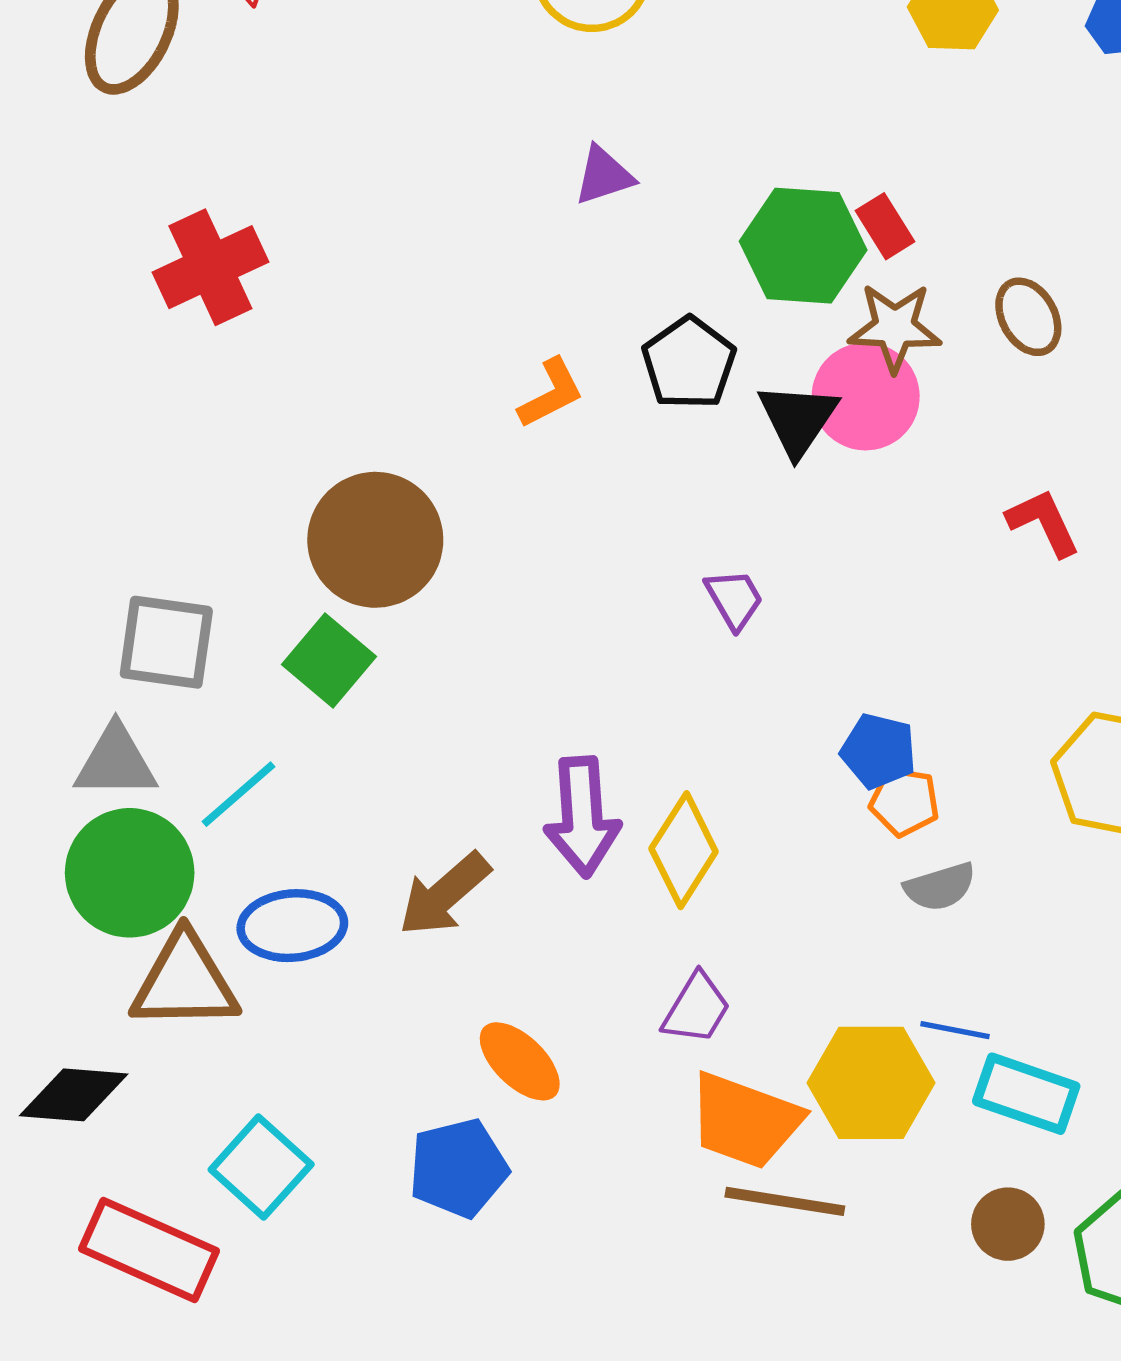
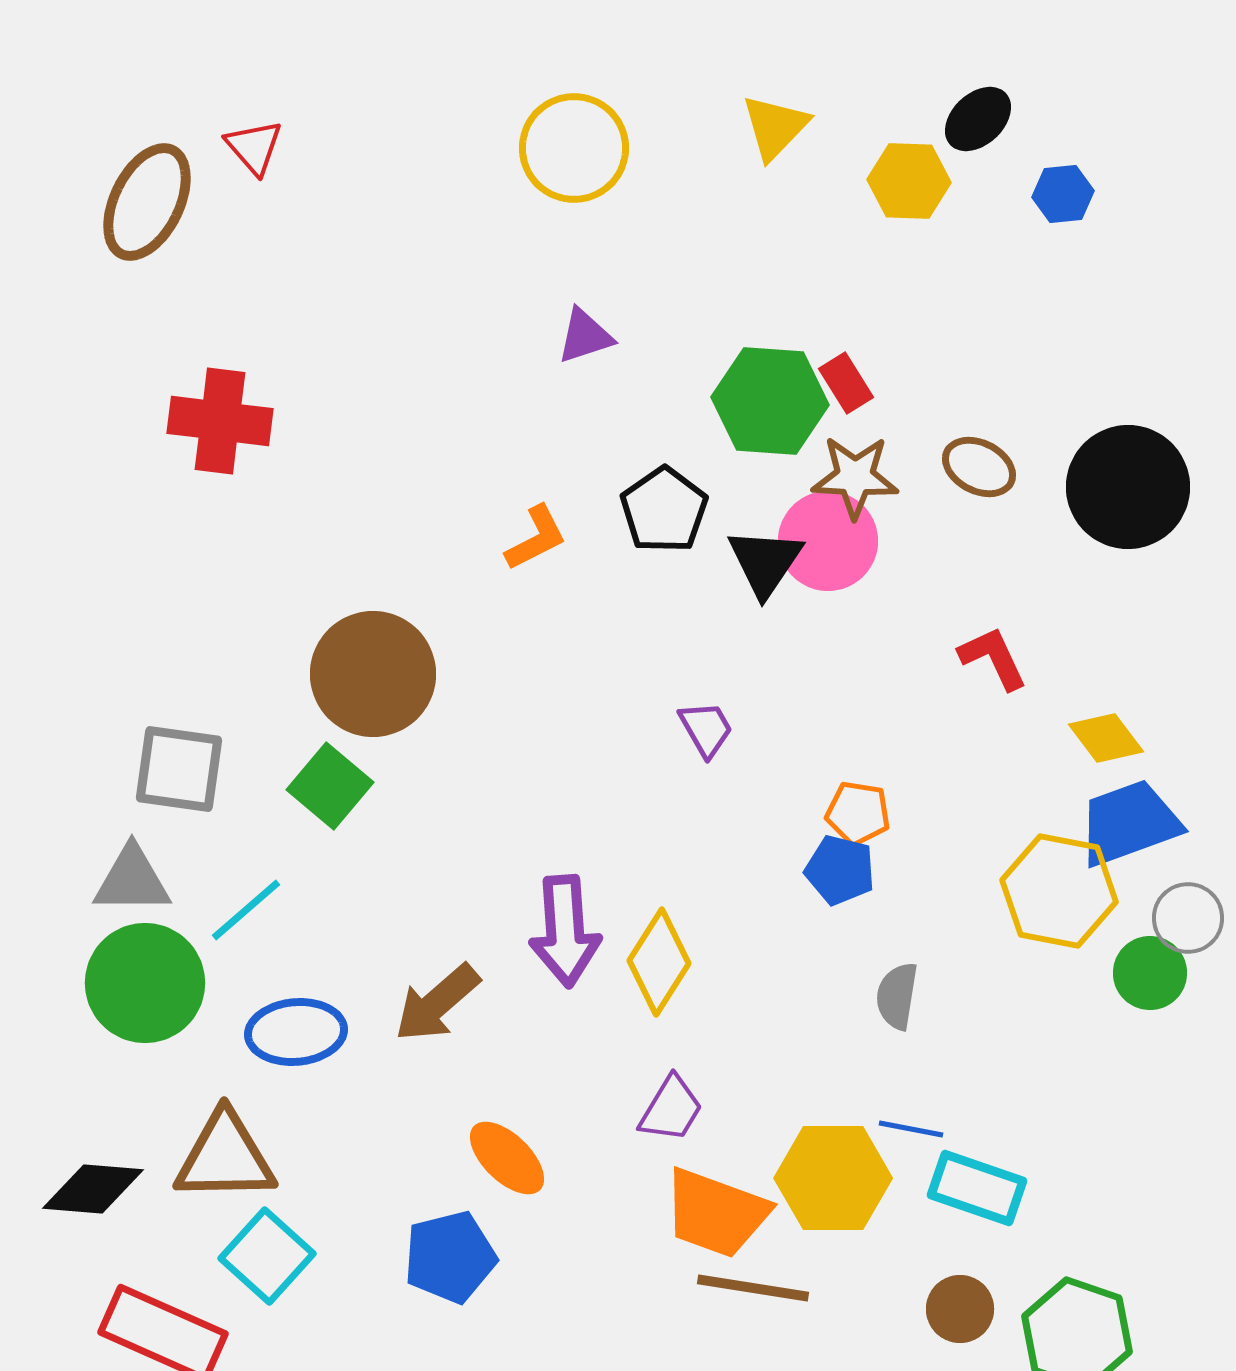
red cross: (210, 267) -> (220, 421), turned 32
brown ellipse: (1028, 317) -> (979, 467), turned -34
orange pentagon: (904, 802) -> (858, 813), moved
gray semicircle: (940, 887) -> (897, 996), turned 116
brown triangle: (185, 982) -> (225, 1157), moved

